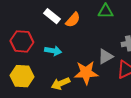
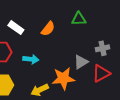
white rectangle: (52, 16) -> (16, 28), moved

